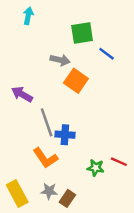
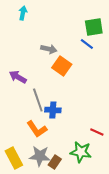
green square: (82, 33) -> (94, 27), moved
green star: (96, 168) -> (81, 152), moved, size x1.5
gray star: (49, 191) -> (40, 156), size x1.5

